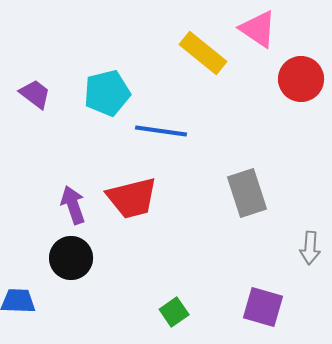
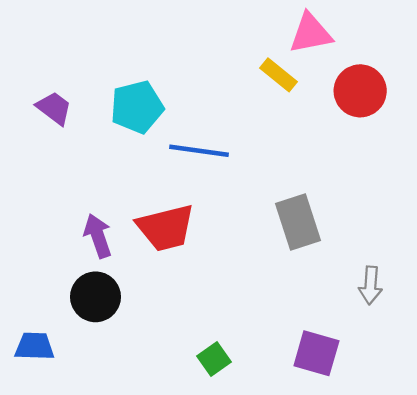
pink triangle: (258, 29) -> (311, 33), turned -45
yellow rectangle: (203, 53) -> (278, 75), moved, size x0.7

